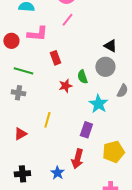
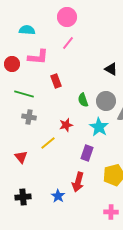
gray circle: (105, 67) -> (106, 101), moved
red star: (65, 86) -> (66, 125), moved
gray cross: (18, 93) -> (29, 117), moved
yellow line: (47, 120) -> (48, 143), turned 35
red triangle: (20, 134) -> (21, 157), turned -40

